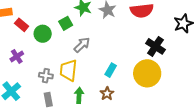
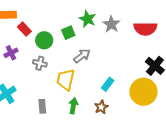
purple cross: (17, 56) -> (11, 53), moved
gray cross: (46, 76) -> (40, 63), moved

